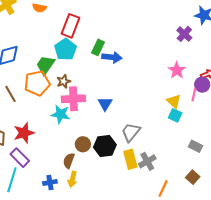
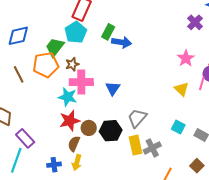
cyan square: (175, 115) -> (178, 127), moved
red star: (24, 133) -> (70, 121), moved

